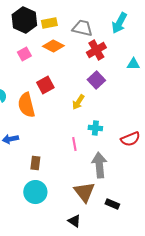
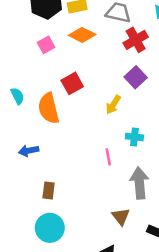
brown rectangle: (35, 163) -> (49, 191), moved
cyan circle: (35, 192) -> (50, 228), moved
brown triangle: (84, 192) -> (121, 217), size x0.7

